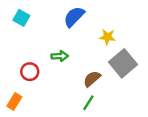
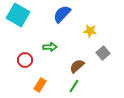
cyan square: (21, 18) -> (18, 15), size x1.6
gray square: (123, 63) -> (103, 53), size x0.6
orange rectangle: (14, 102) -> (40, 85), moved

